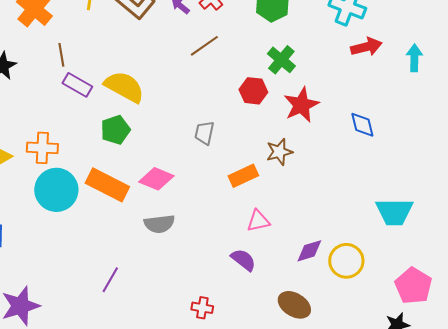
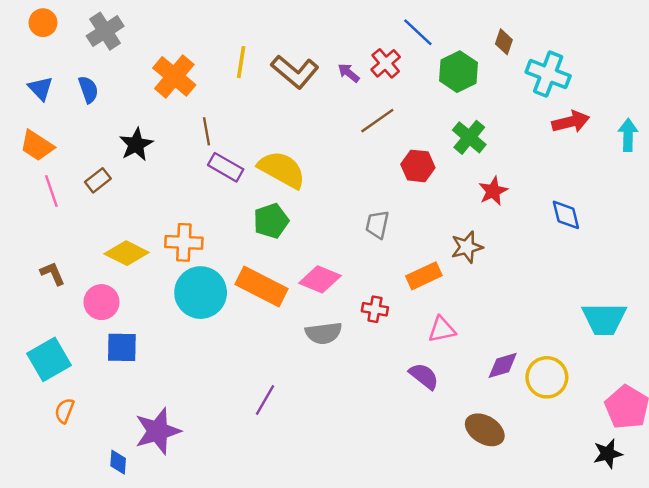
red hexagon: (253, 91) -> (418, 166), moved
red star: (301, 105) -> (493, 191), size x0.7
red cross: (202, 308) -> (375, 309), moved

